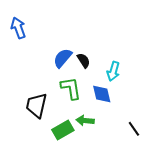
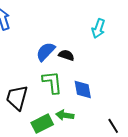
black semicircle: (84, 61) -> (66, 55), turned -42
cyan arrow: (113, 71) -> (98, 29), moved

